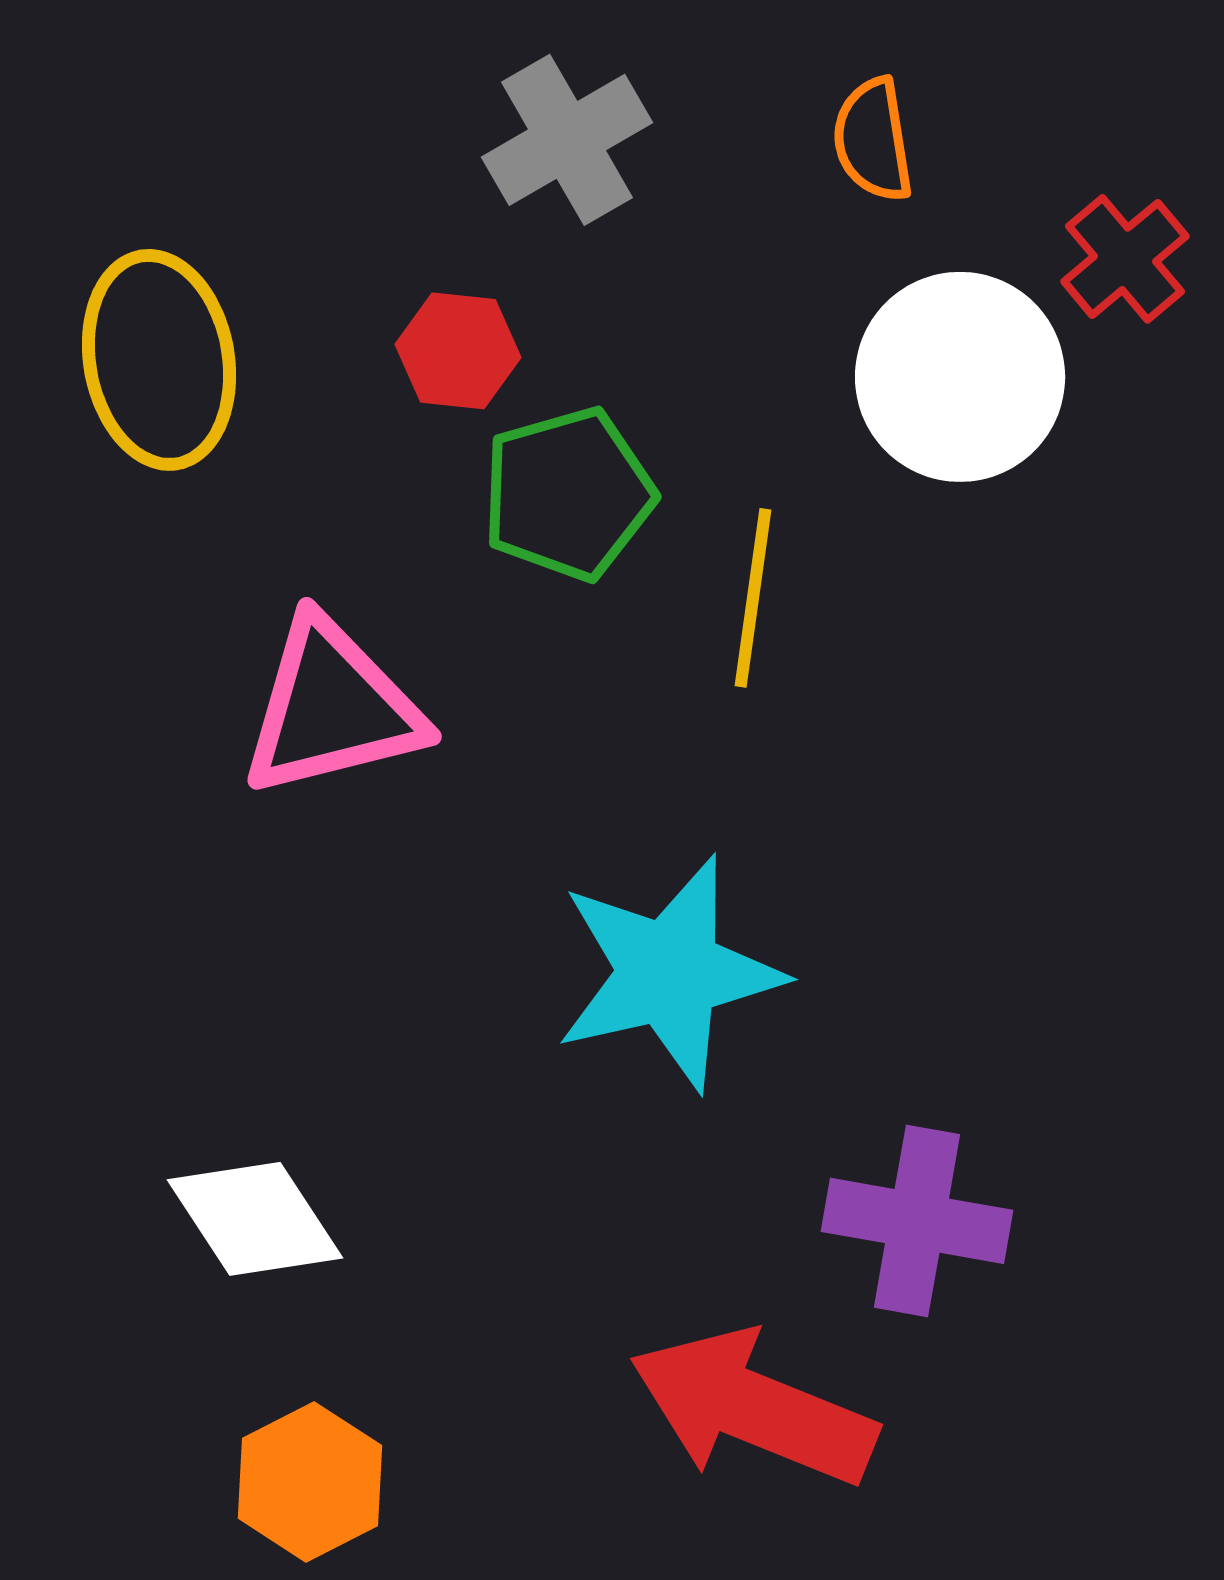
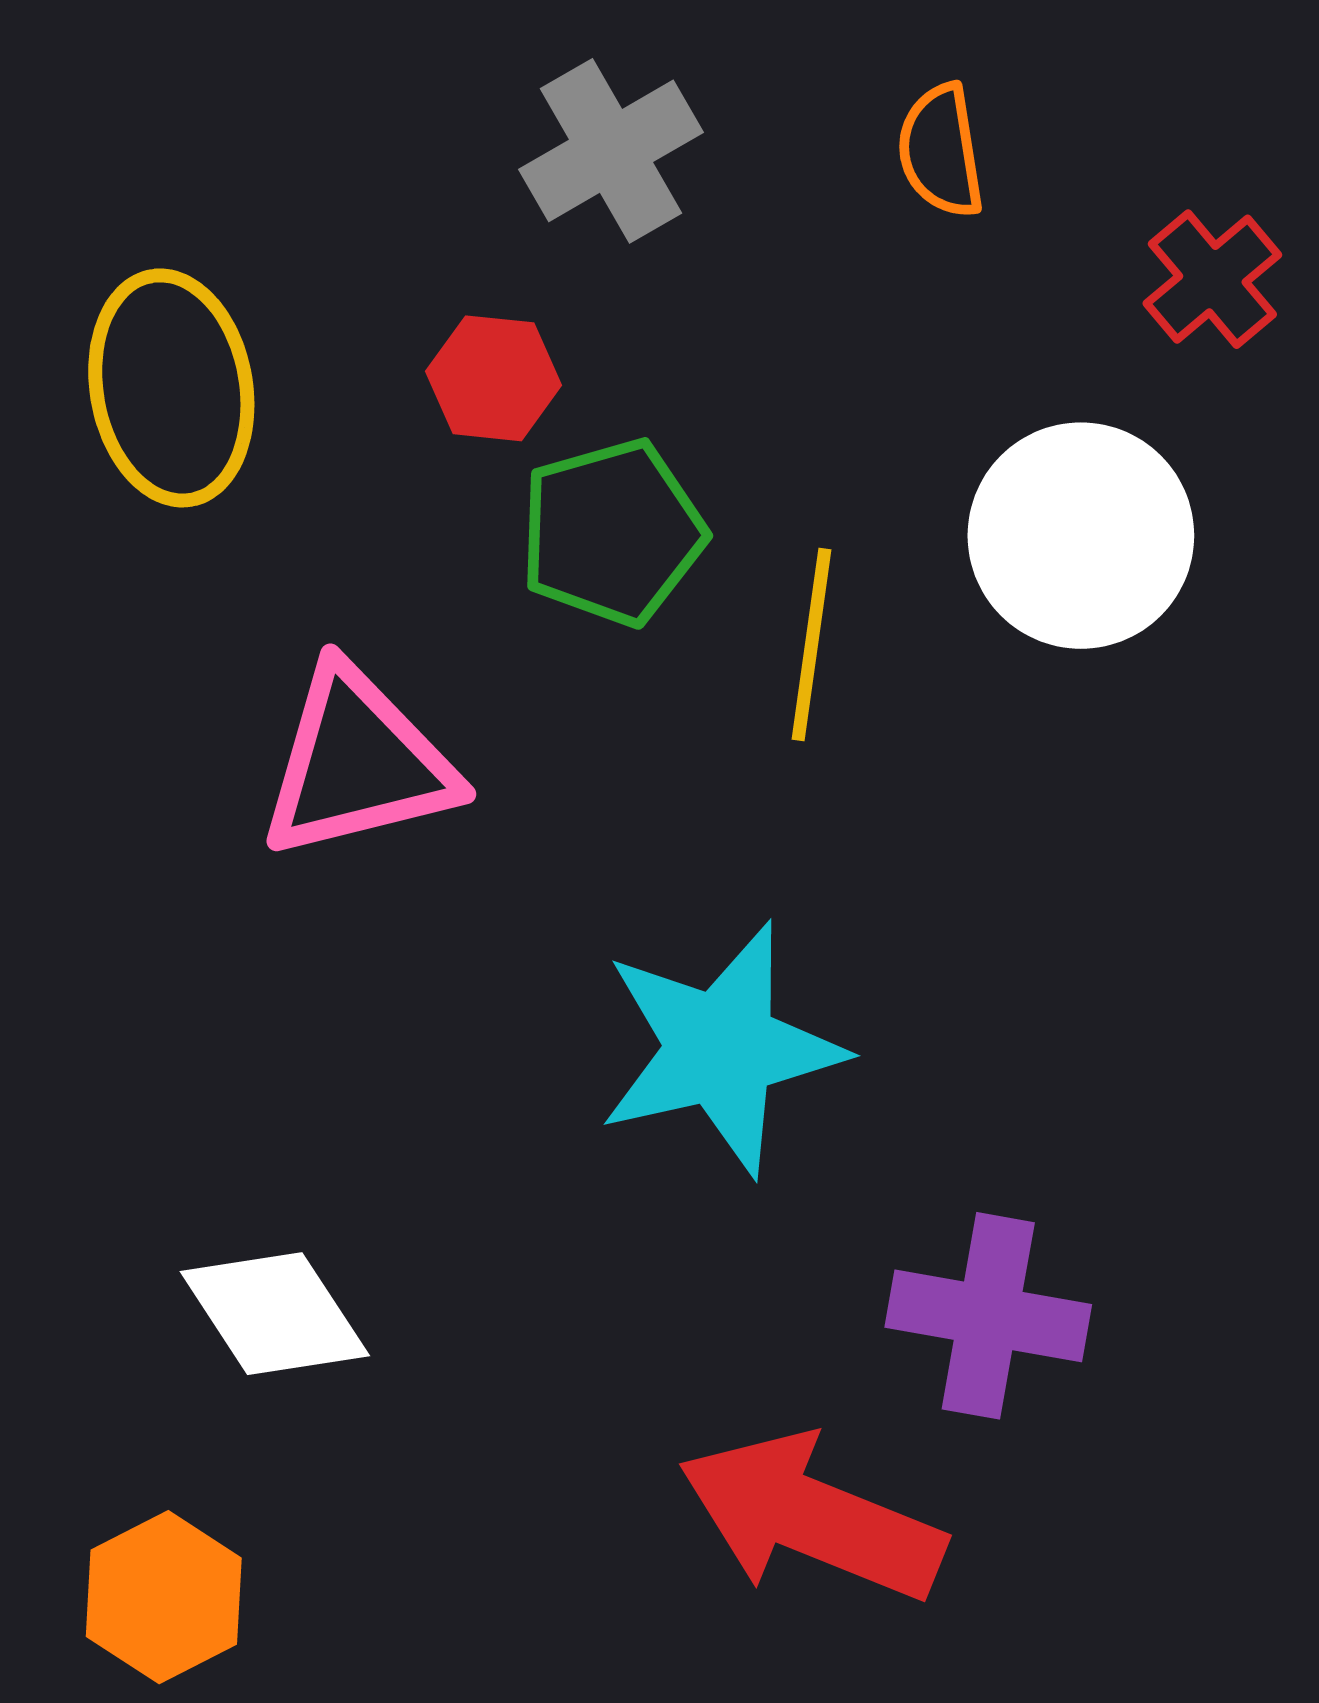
white circle: (960, 377) -> (1081, 536), moved
orange hexagon: (310, 1482) -> (164, 1597), moved

